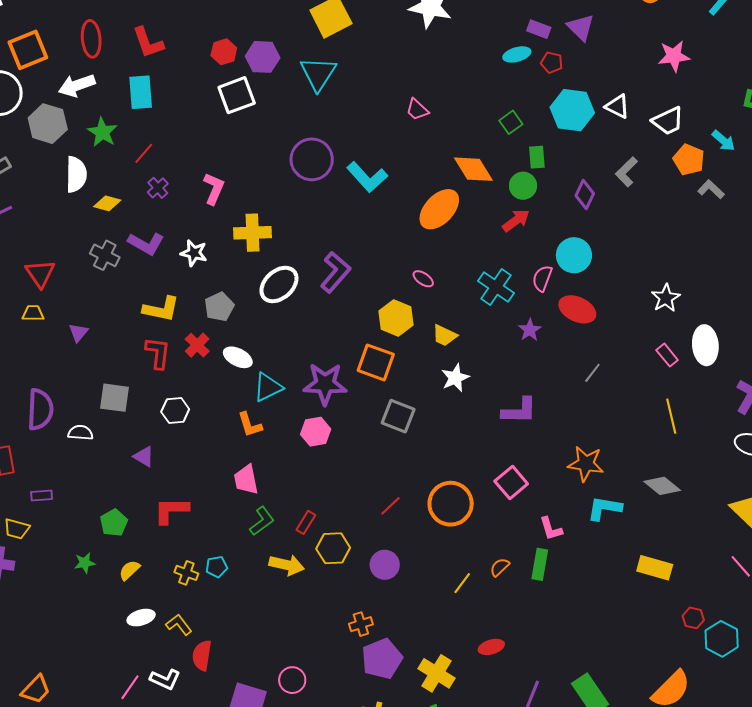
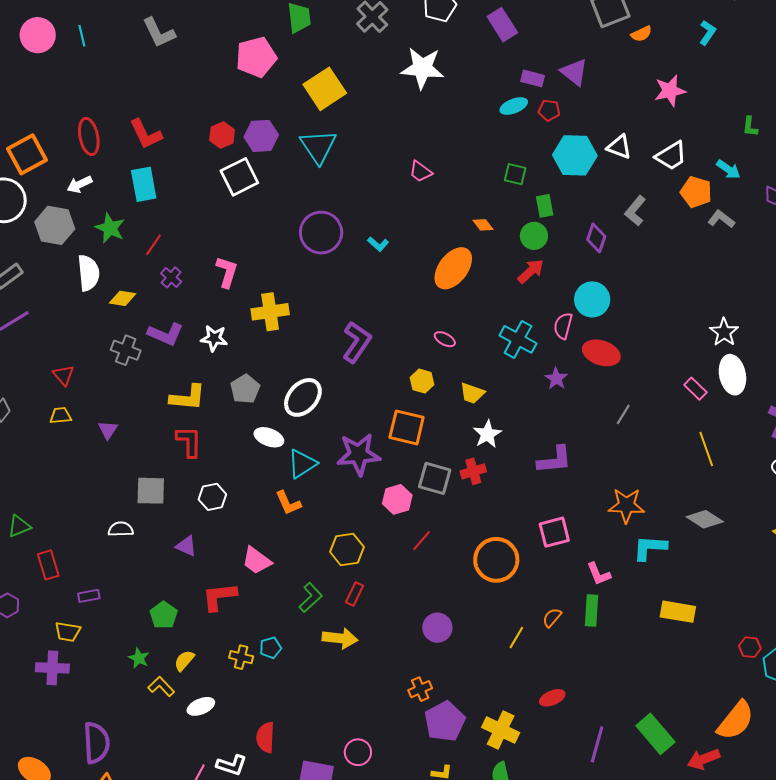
white arrow: (77, 85) -> (80, 184), size x0.7
green square: (511, 122) -> (515, 174), turned -35
orange diamond: (473, 169) -> (483, 225), size x0.5
cyan L-shape: (367, 177) -> (378, 244), size x0.5
red triangle: (40, 273) -> (63, 375), size x0.7
white ellipse: (279, 285) -> (303, 397), moved
white star: (666, 298) -> (724, 332), moved
yellow hexagon: (396, 318) -> (422, 381), size x0.7
red cross: (197, 345) -> (473, 471), moved, turned 35
purple semicircle: (40, 409) -> (96, 743), moved
pink hexagon: (316, 432) -> (397, 499), moved
pink trapezoid: (246, 480) -> (257, 561), moved, turned -36
pink square: (511, 482) -> (554, 532), turned 32
red line: (390, 506) -> (422, 541), moved
yellow hexagon: (333, 548) -> (347, 549), moved
green star: (85, 563) -> (139, 658), turned -30
yellow rectangle: (655, 568) -> (678, 612), moved
yellow L-shape: (179, 625) -> (161, 686), moved

